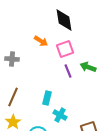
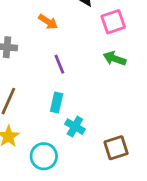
pink square: (65, 49) -> (113, 22), moved
purple line: (68, 71) -> (59, 64), moved

